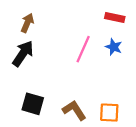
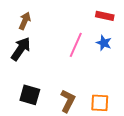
brown L-shape: (74, 110) -> (68, 101), turned 60

